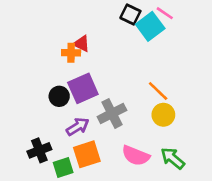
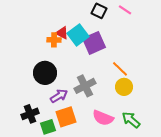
cyan square: (150, 26) -> (78, 35), moved
purple square: (83, 88) -> (94, 43), moved
black circle: (59, 96) -> (45, 73), size x1.5

